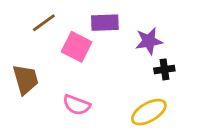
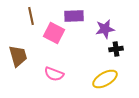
brown line: (44, 23) -> (31, 16), turned -66

